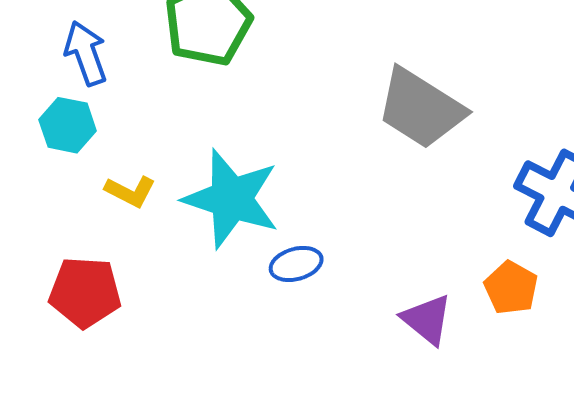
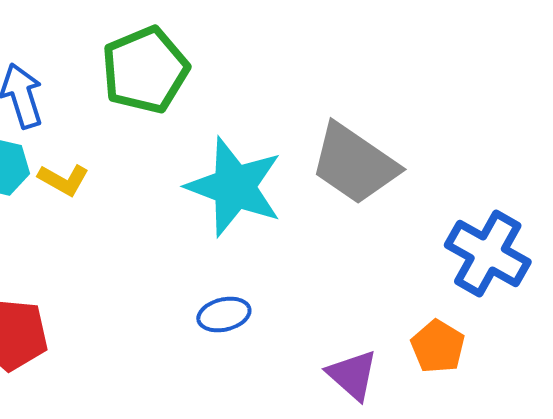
yellow L-shape: (130, 191) -> (63, 180), moved
cyan star: (231, 199) -> (234, 187), moved

